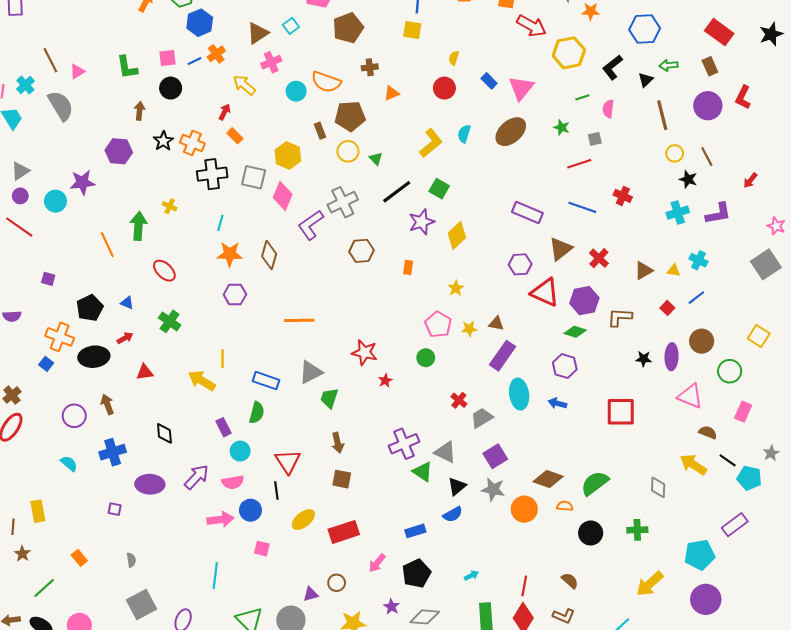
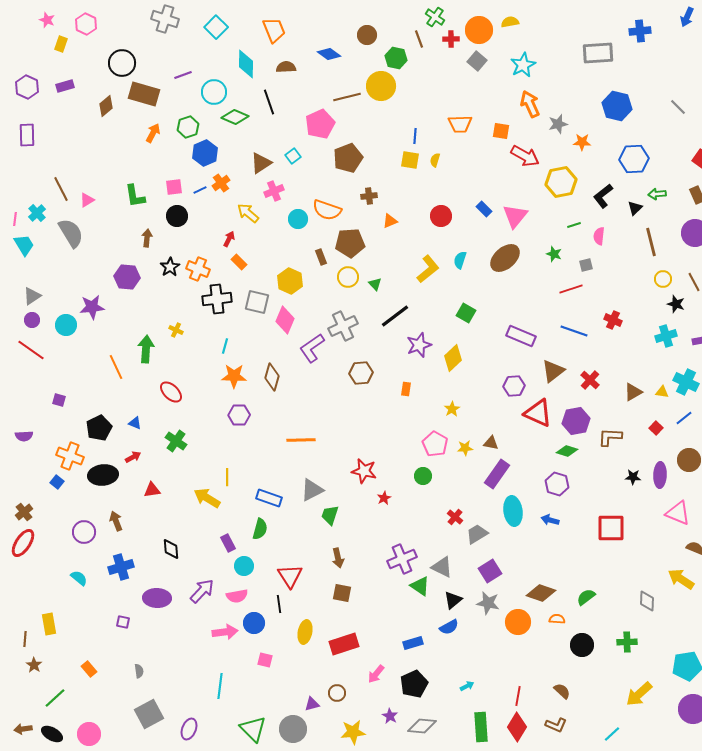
yellow semicircle: (454, 58) -> (435, 160), moved
green square: (439, 189) -> (466, 313), moved
cyan cross: (698, 260) -> (686, 382), size x1.4
green semicircle: (595, 483) -> (586, 597), size x0.7
yellow ellipse: (303, 520) -> (305, 632), turned -40

